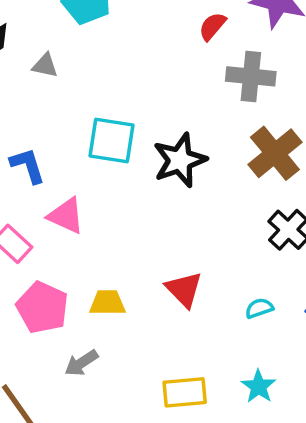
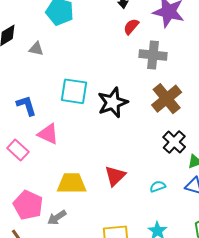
red triangle: (184, 289) -> (115, 176), turned 30
yellow trapezoid: (107, 303) -> (72, 183), size x1.4
pink pentagon: (42, 308) -> (28, 205), moved

